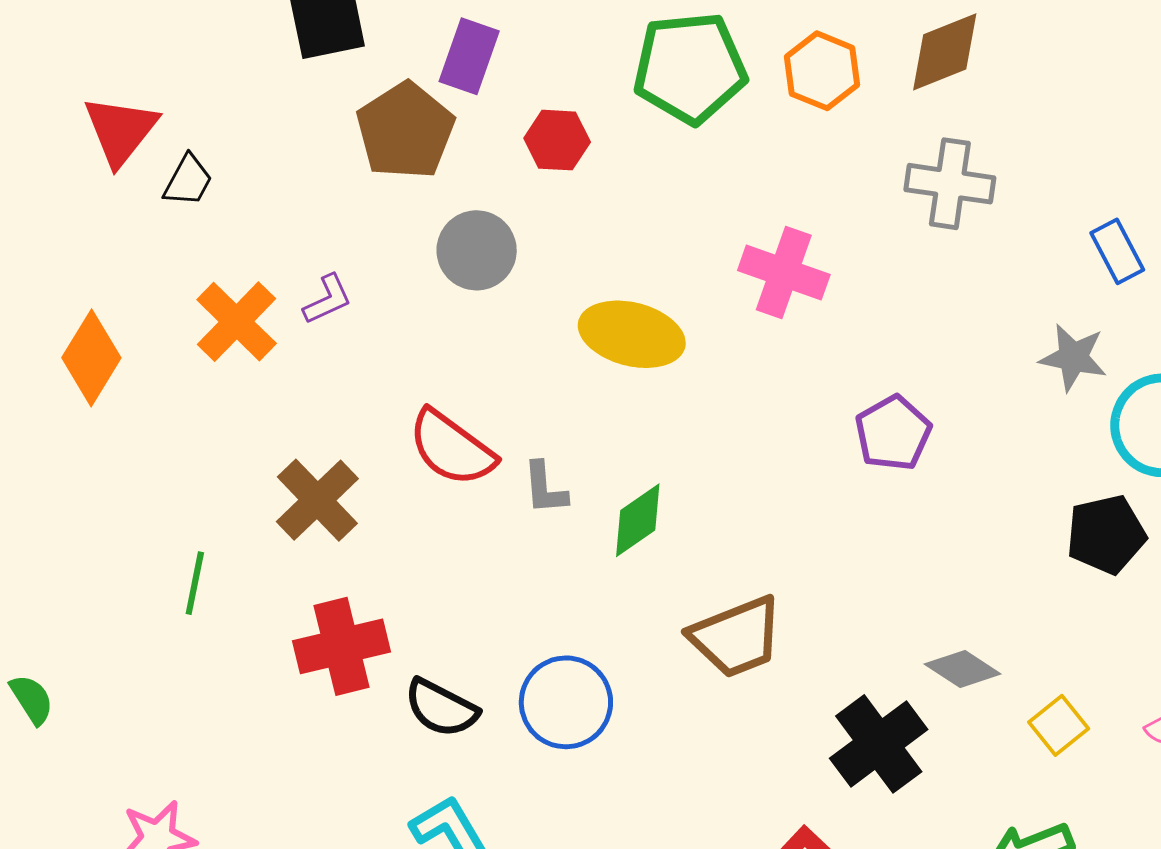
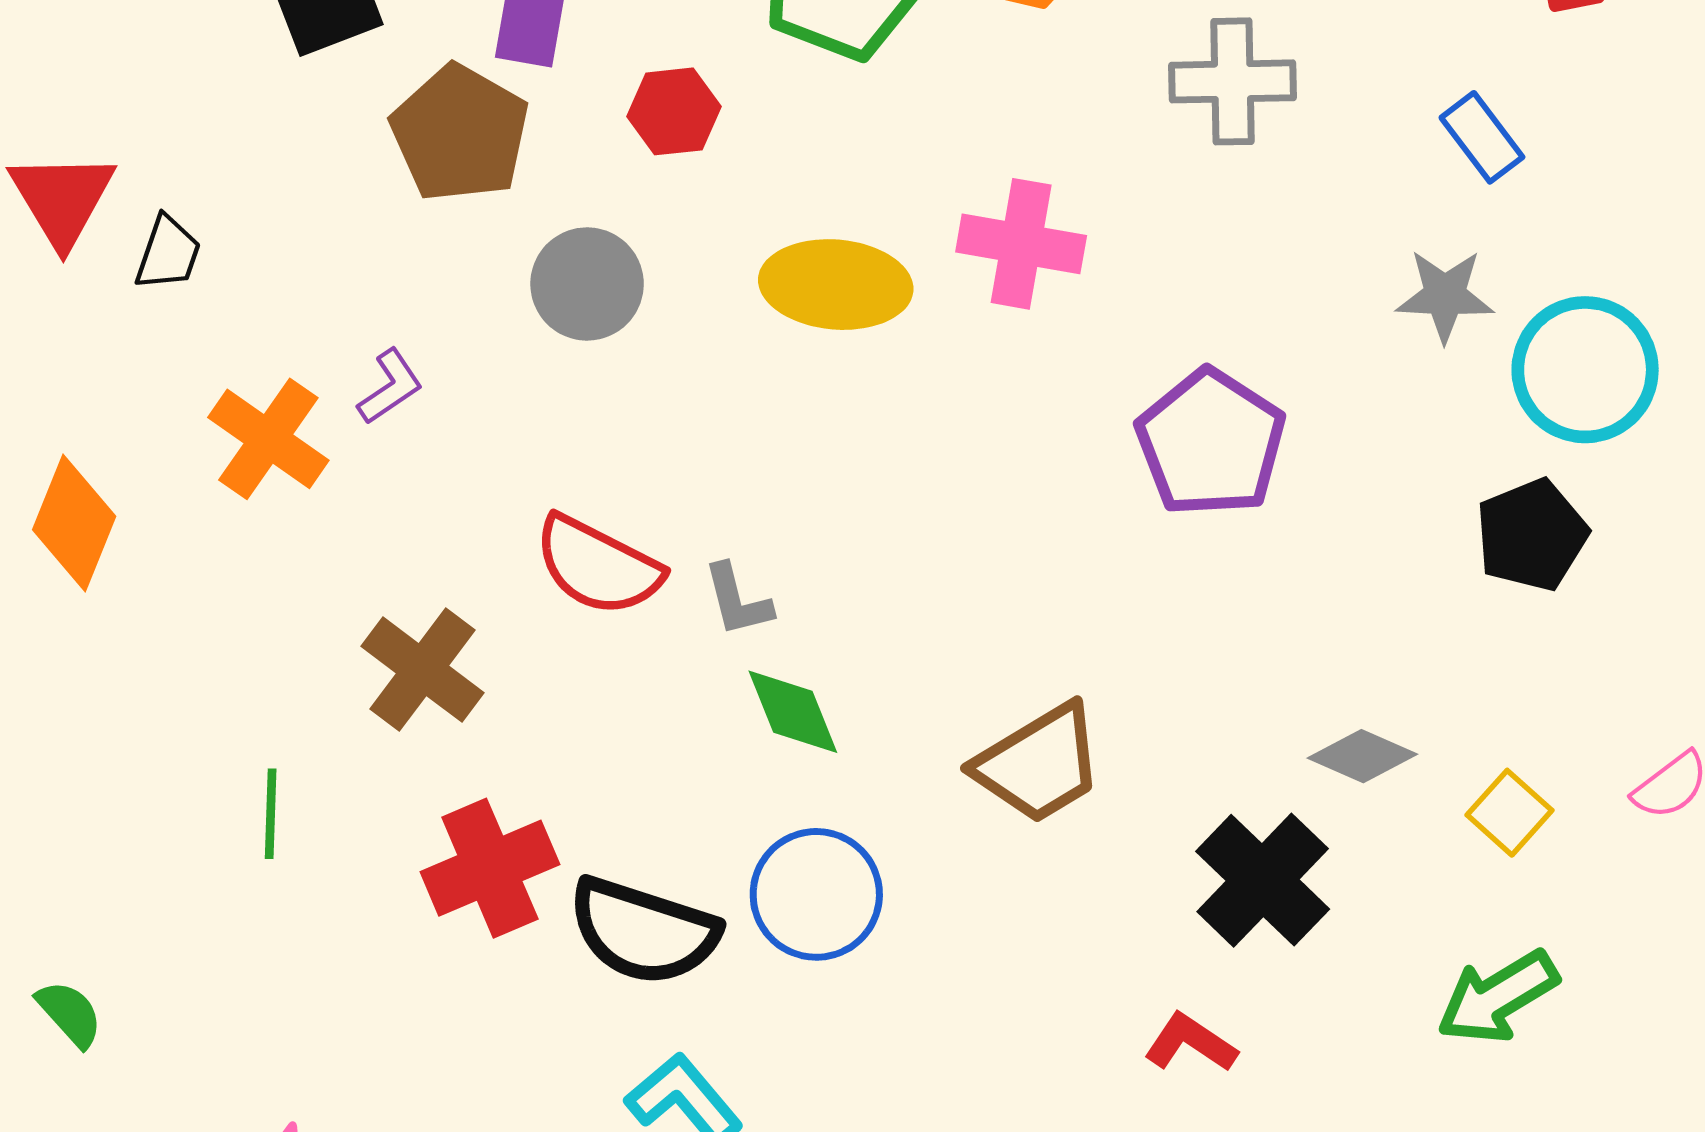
yellow ellipse: (632, 334) -> (836, 285), moved
purple pentagon: (893, 433) -> (1211, 443), size x1.4
green diamond: (638, 520) -> (793, 712), moved, turned -68
black semicircle: (441, 708) -> (643, 931), size x1.4

